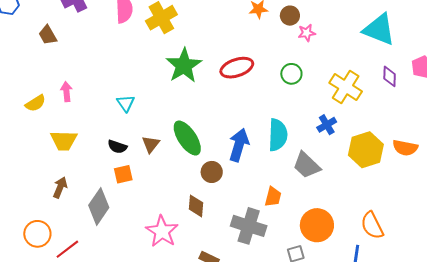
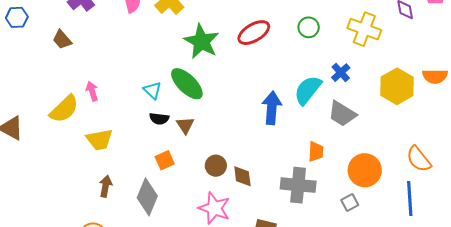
yellow semicircle: (35, 103) -> (64, 109), size x1.5
blue cross: (327, 125) -> (341, 73), moved
cyan semicircle: (278, 135) -> (308, 90), turned -132
green ellipse: (187, 138) -> (187, 84), moved
black semicircle: (117, 147) -> (159, 119), moved
brown circle: (212, 172) -> (216, 166), moved

